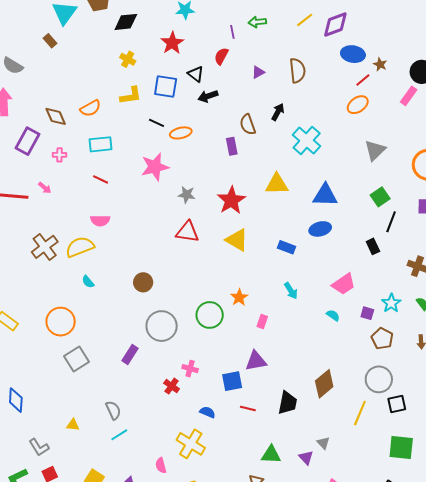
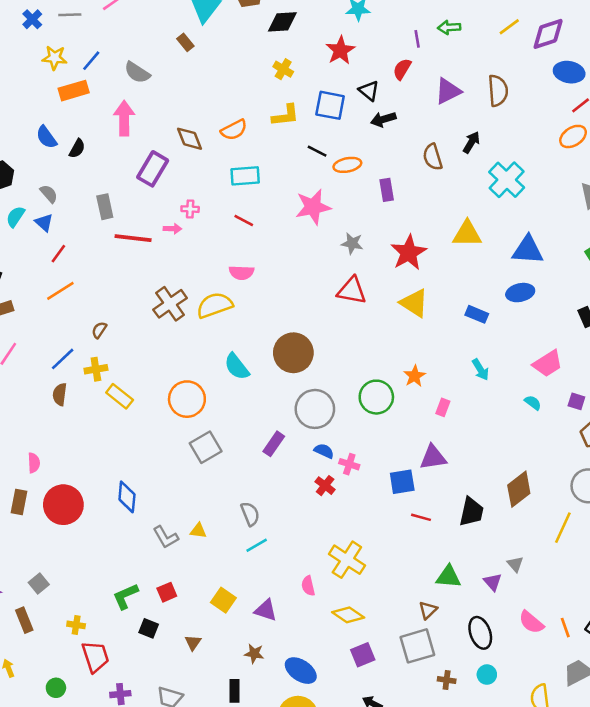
purple triangle: (258, 72) -> (448, 91), size x1.6
purple rectangle: (232, 146) -> (387, 190), moved
pink cross: (59, 155) -> (190, 209), moved
pink arrow: (45, 188) -> (172, 229), turned -40
cyan semicircle: (88, 282) -> (237, 367), moved, size x1.6
brown circle: (143, 282) -> (293, 353), size x1.6
blue semicircle: (207, 412) -> (324, 451), moved
gray L-shape: (39, 447) -> (166, 537), moved

